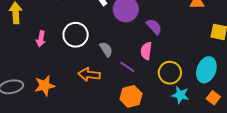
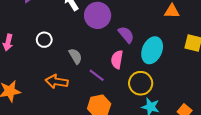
white circle: (76, 35) -> (44, 40), size x0.6
cyan ellipse: (206, 70) -> (152, 50), moved

